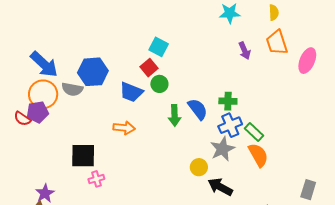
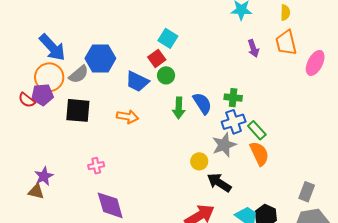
gray semicircle: (72, 89) -> (79, 74), turned -55
black square: (83, 156) -> (78, 110), moved

